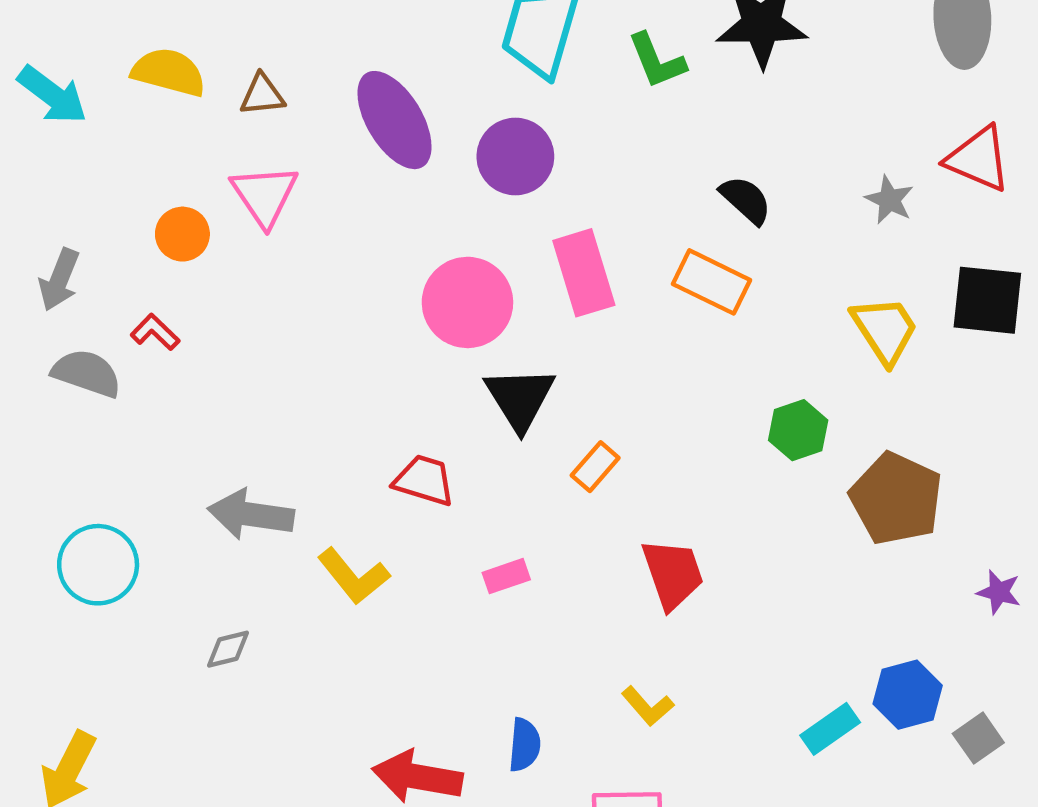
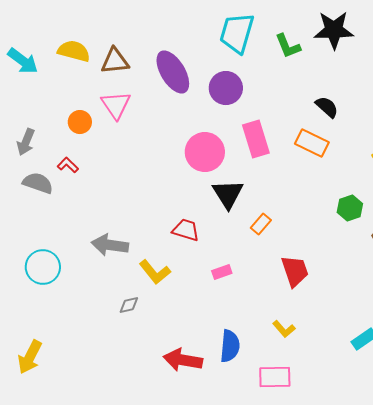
brown triangle: (262, 95) -> (115, 61), size x1.4
gray diamond: (228, 649) -> (129, 305), moved
blue semicircle: (524, 745) -> (230, 346), size x1.4

